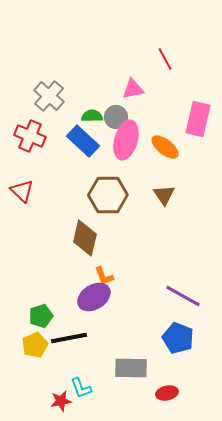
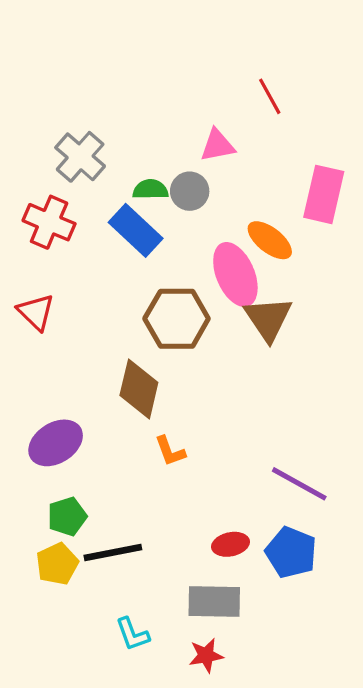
pink ellipse: (126, 140) -> (235, 275), moved, turned -39
brown triangle: (164, 195) -> (268, 319), size x1.4
purple ellipse: (94, 297) -> (56, 443), moved
red ellipse: (167, 393) -> (231, 544), moved
red star: (61, 401) -> (206, 655), moved

